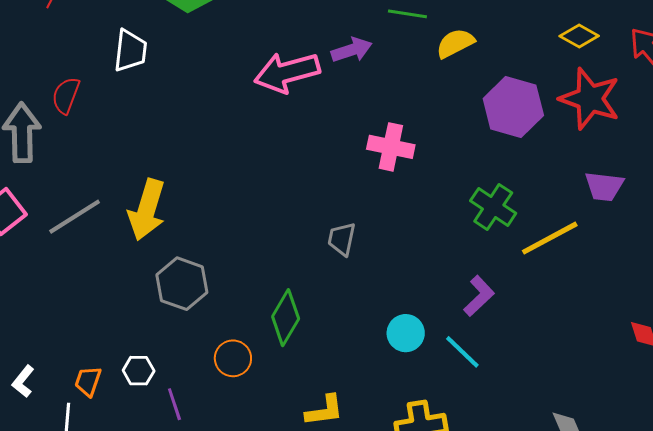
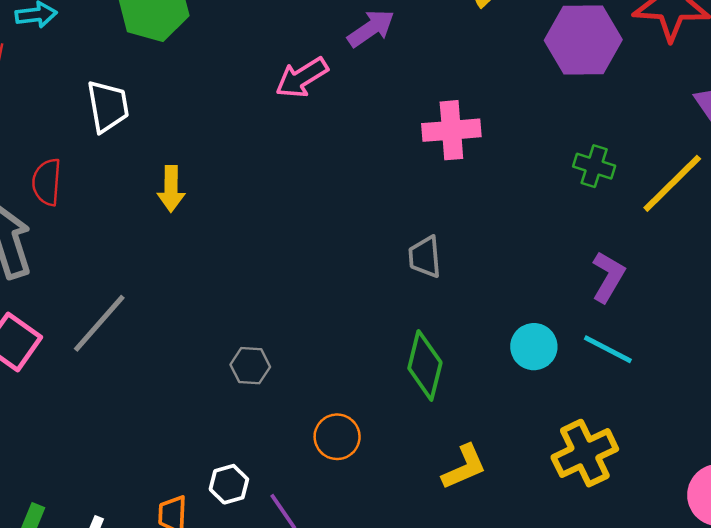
pink arrow: (287, 72) -> (302, 78), size x0.7
green cross: (493, 207) -> (594, 166), size x0.7
yellow arrow: (147, 210) -> (171, 189), moved, size x0.6
gray hexagon: (182, 284) -> (250, 366), size x0.6
green diamond: (286, 318) -> (425, 365), moved

